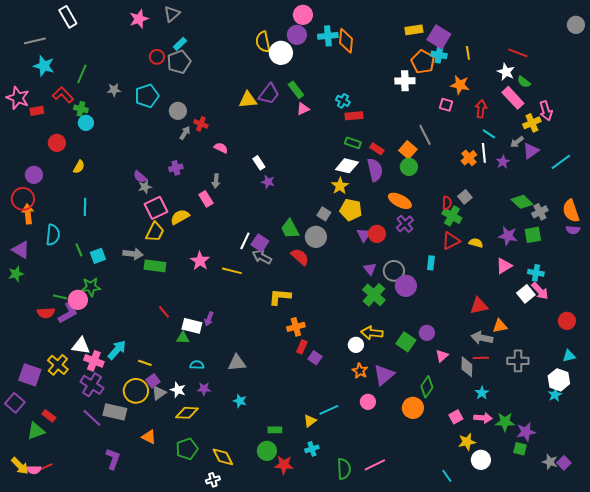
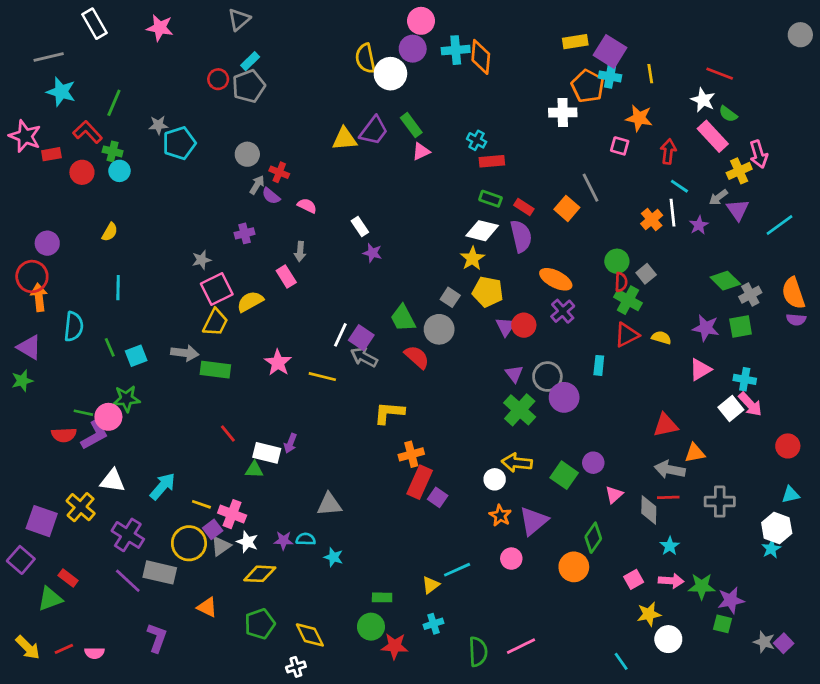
pink star: (139, 19) -> (160, 28), moved, turned 30
cyan pentagon: (147, 96) -> (179, 143), moved
red circle: (57, 143) -> (82, 172), moved
purple triangle: (531, 151) -> (738, 210), turned -30
green circle: (409, 167) -> (617, 261), moved
purple semicircle: (140, 177) -> (271, 196), moved
red rectangle: (302, 347) -> (420, 482), size x1.6
pink cross: (94, 361) -> (232, 514), moved
cyan semicircle: (197, 365) -> (306, 539), moved
pink semicircle: (34, 470) -> (94, 653), moved

